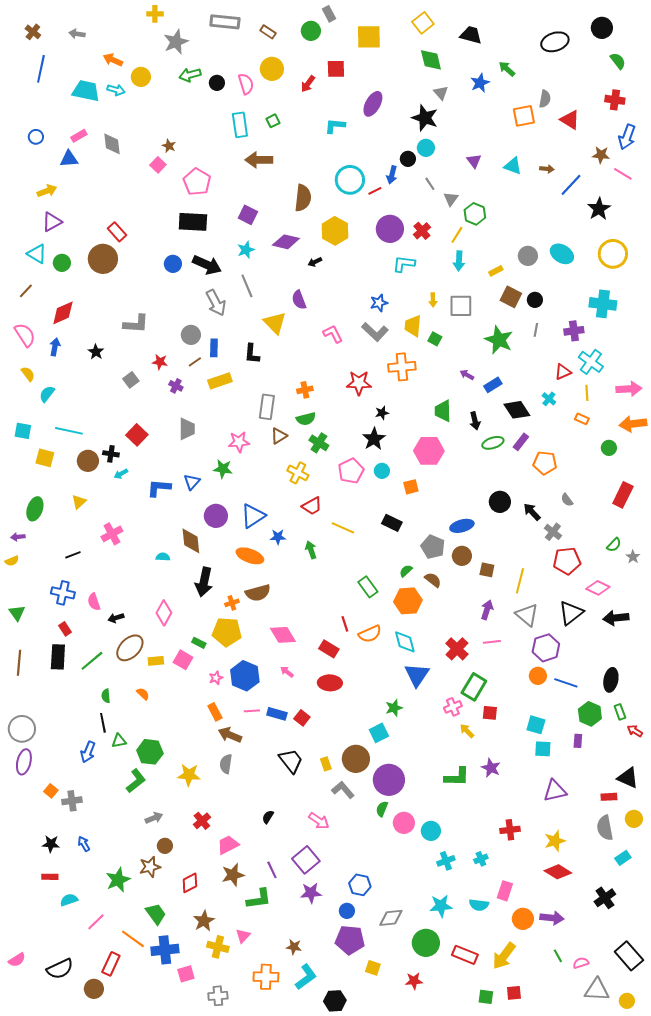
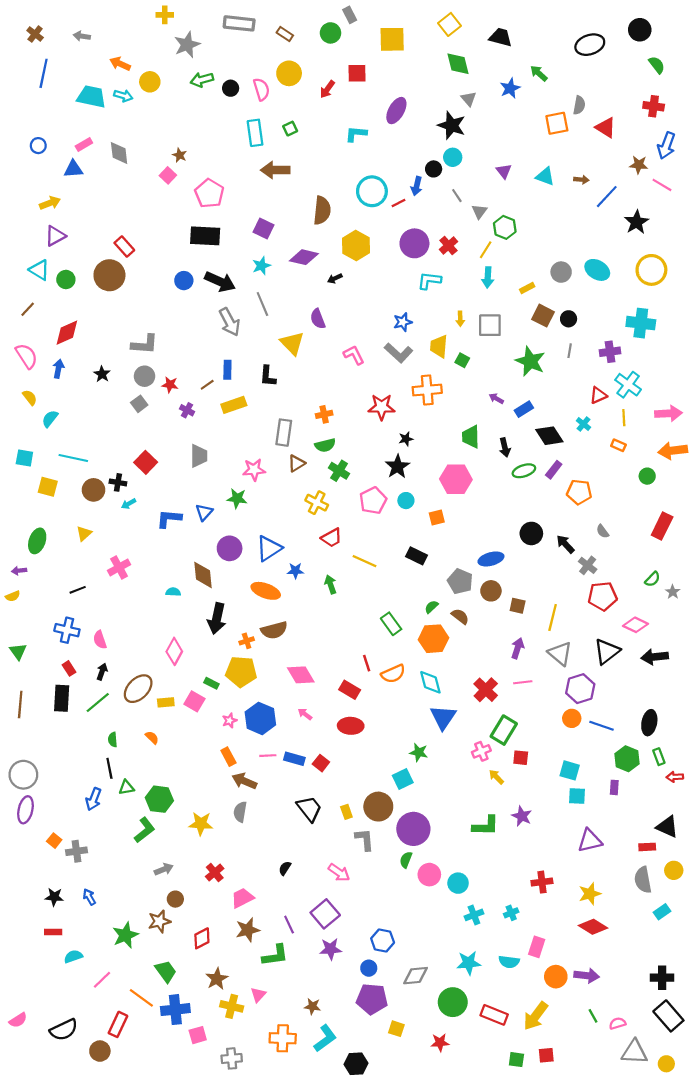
gray circle: (191, 335) -> (145, 376), moved
black arrow: (116, 618) -> (102, 672), moved, turned 126
green star: (394, 708) -> (419, 752), turned 30
red arrow: (635, 731) -> (675, 777), turned -35
gray L-shape: (343, 790) -> (365, 840), turned 35
black cross: (605, 898) -> (662, 978), moved, turned 35

